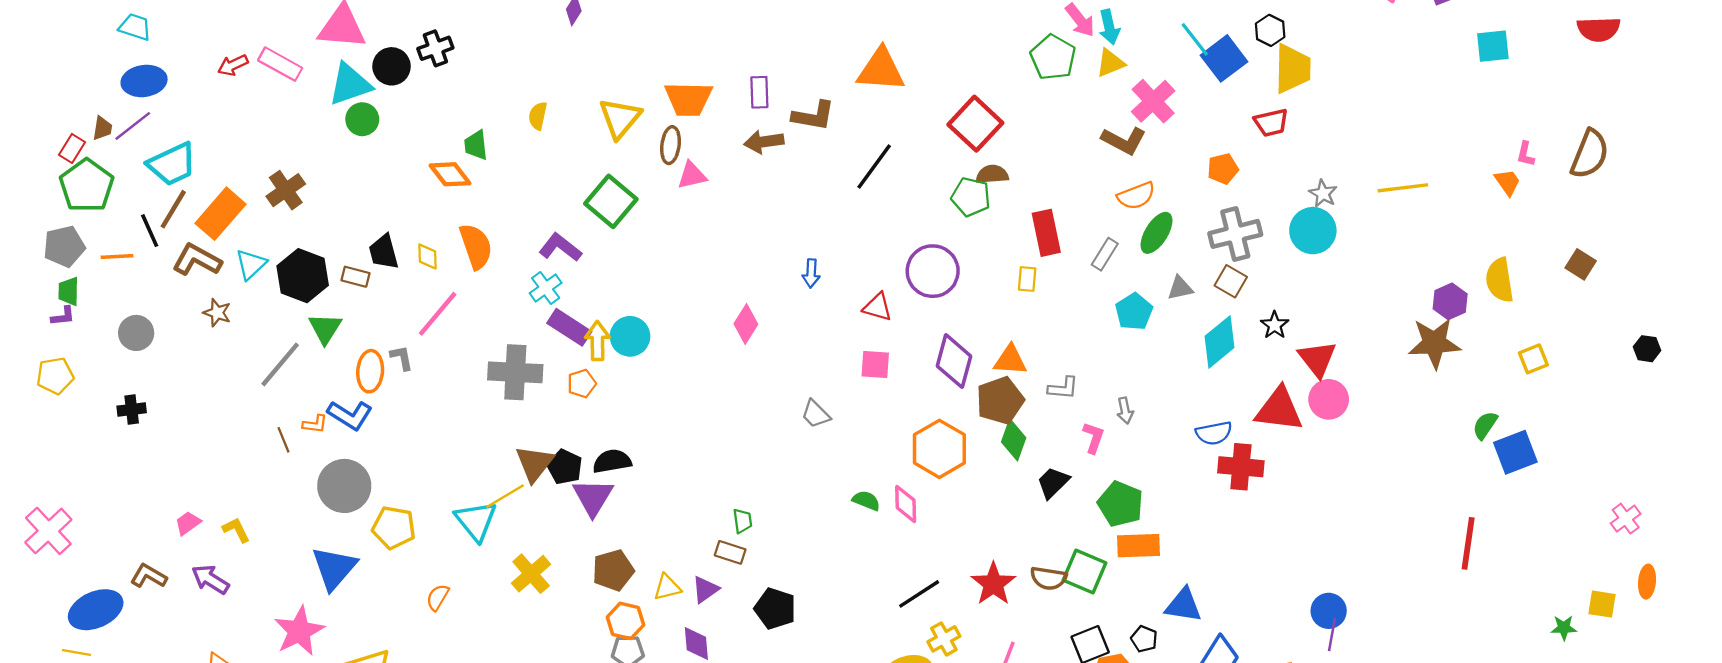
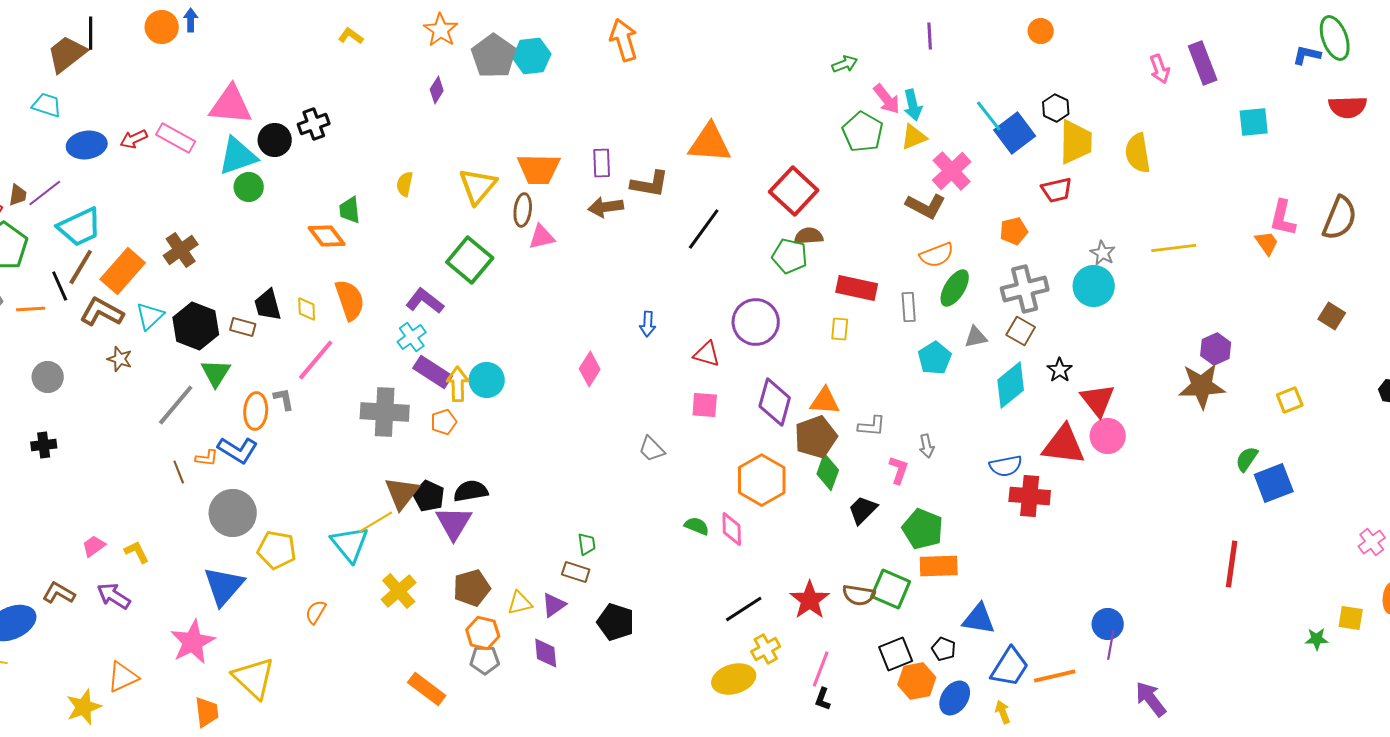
blue ellipse: (144, 81) -> (87, 145), moved
pink L-shape: (1526, 154) -> (1283, 218), size x1.6
red rectangle: (1046, 233) -> (857, 288), turned -66
gray rectangle: (1105, 254) -> (909, 307), turned -36
yellow semicircle: (1500, 280) -> (1138, 153), moved

